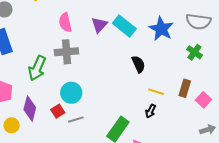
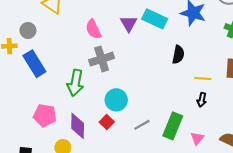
black semicircle: (138, 64) -> (178, 55), turned 48
gray line: (76, 120) -> (142, 125), moved

